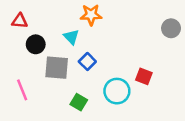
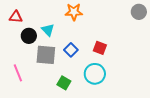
gray circle: (171, 28) -> (139, 12), moved
cyan triangle: (71, 37) -> (48, 30), moved
red square: (144, 76) -> (100, 48), moved

